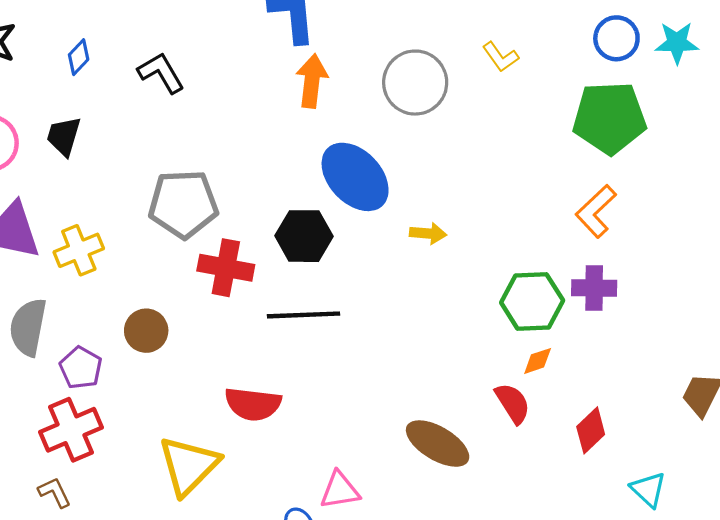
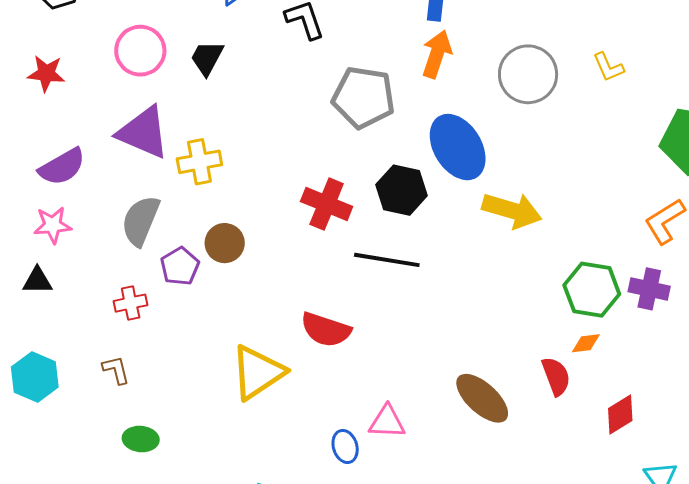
gray pentagon: (183, 204) -> (364, 97), moved
yellow arrow: (428, 233) -> (512, 210), size x1.8
brown circle: (146, 331) -> (225, 243), moved
red cross: (71, 430) -> (131, 303), moved, size x0.6
brown L-shape: (55, 492) -> (116, 370), moved

